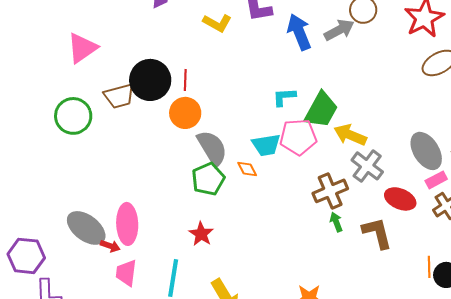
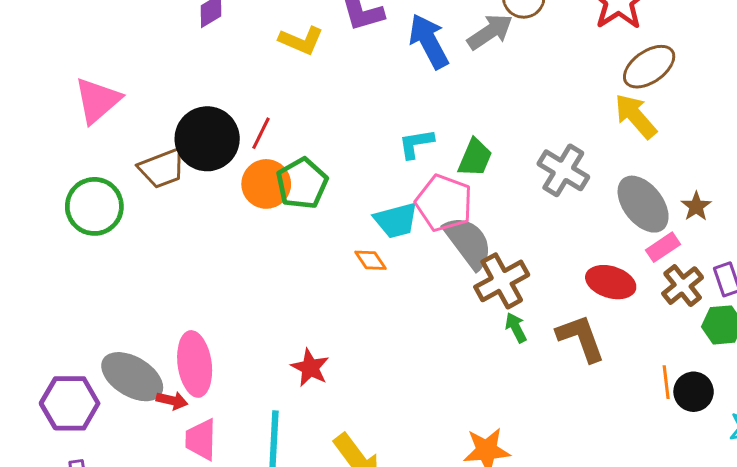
red line: (185, 80) -> (261, 133), turned 30
green trapezoid: (321, 110) -> (475, 158), size x0.7
yellow arrow: (350, 135) -> (636, 116), moved, turned 32
pink pentagon: (298, 137) -> (444, 203), turned 30
gray semicircle: (212, 148) -> (468, 242), moved
gray cross: (367, 166) -> (563, 170), moved
green pentagon: (208, 179) -> (302, 183), moved
purple hexagon: (26, 256) -> (70, 403), moved

